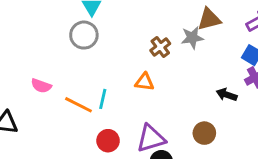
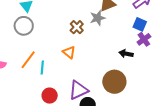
orange triangle: (144, 82) -> (69, 52), turned 40
orange line: (79, 105) -> (28, 60), moved, turned -72
brown circle: (204, 133) -> (114, 82), size x1.5

